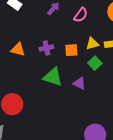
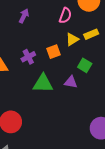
pink semicircle: (81, 15) -> (65, 16), moved
green square: (95, 63) -> (85, 65), moved

